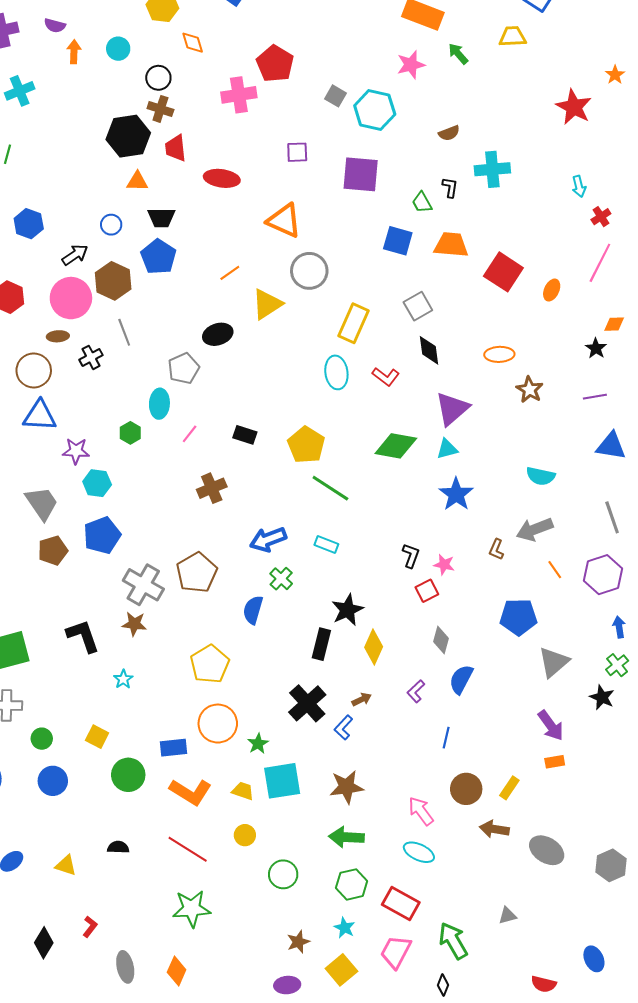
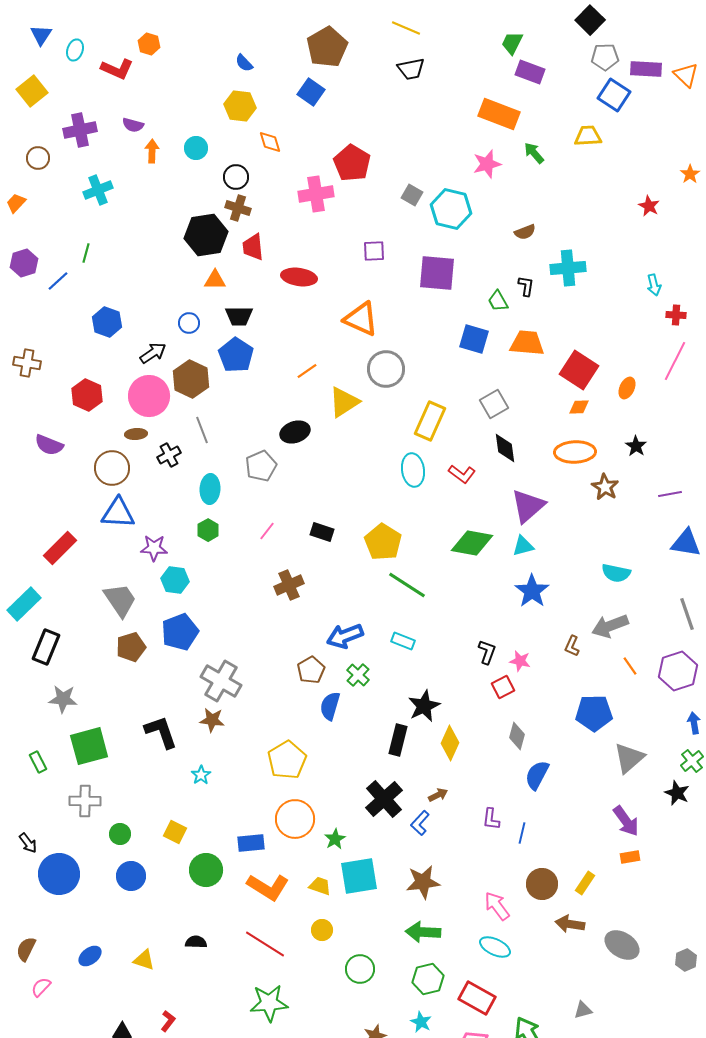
red star: (574, 107) -> (649, 206), size x0.6
red cross: (601, 217) -> (676, 315), turned 36
orange diamond: (614, 324) -> (579, 407), moved
black star: (596, 348) -> (636, 446), moved
orange ellipse: (499, 354) -> (575, 452), size x1.4
cyan ellipse: (159, 404) -> (210, 489), moved
brown pentagon: (197, 573) -> (311, 670), moved, size x0.7
purple L-shape: (416, 691) -> (491, 819), moved, turned -40
gray hexagon: (611, 865) -> (686, 960), size x0.7

